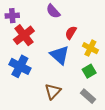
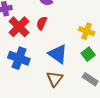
red semicircle: (71, 33) -> (42, 23), moved
blue triangle: (60, 55) -> (58, 54), moved

